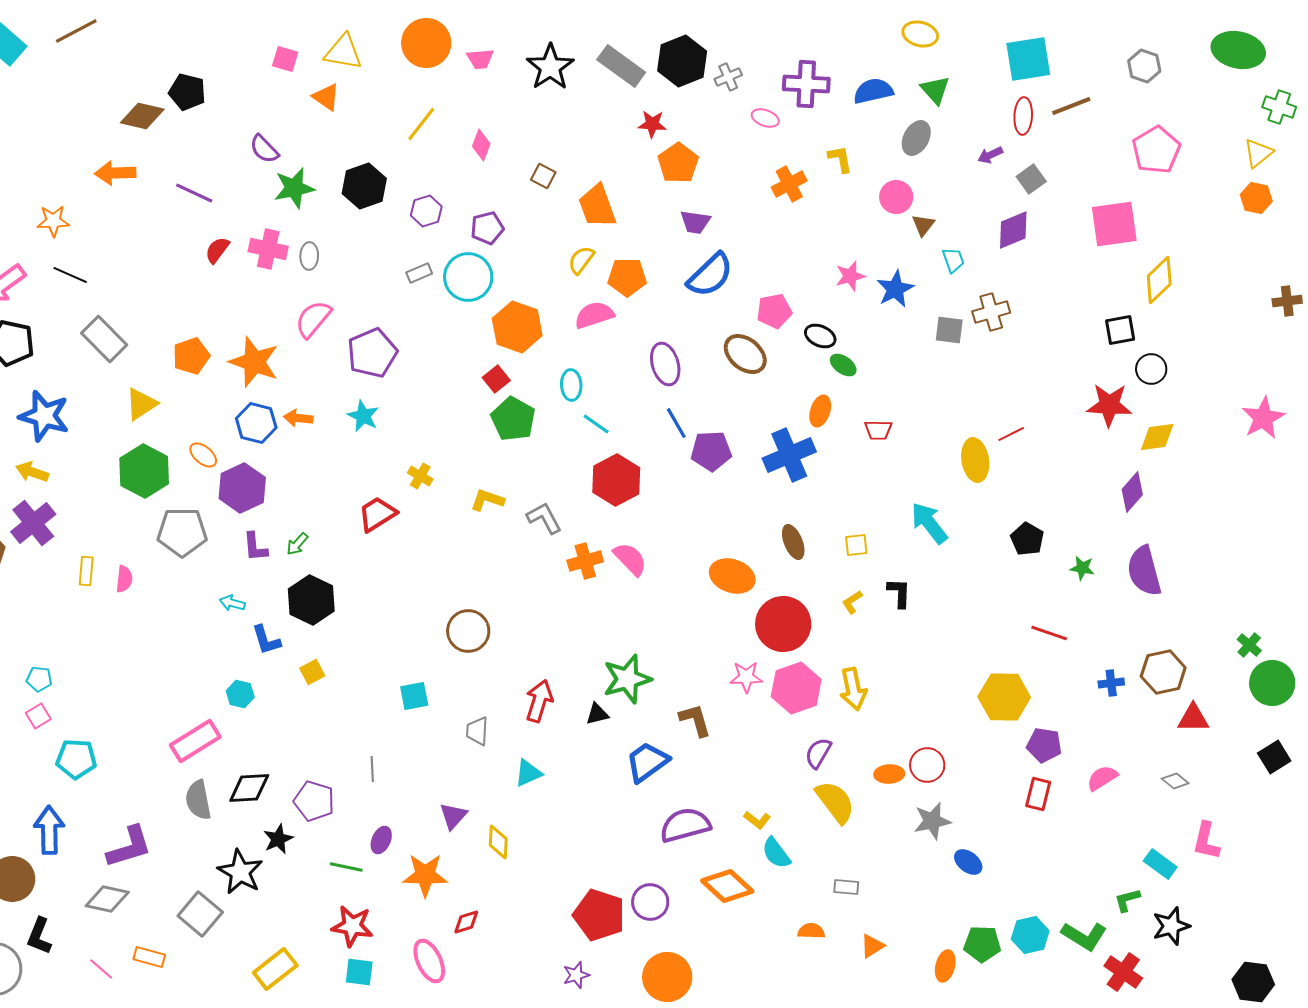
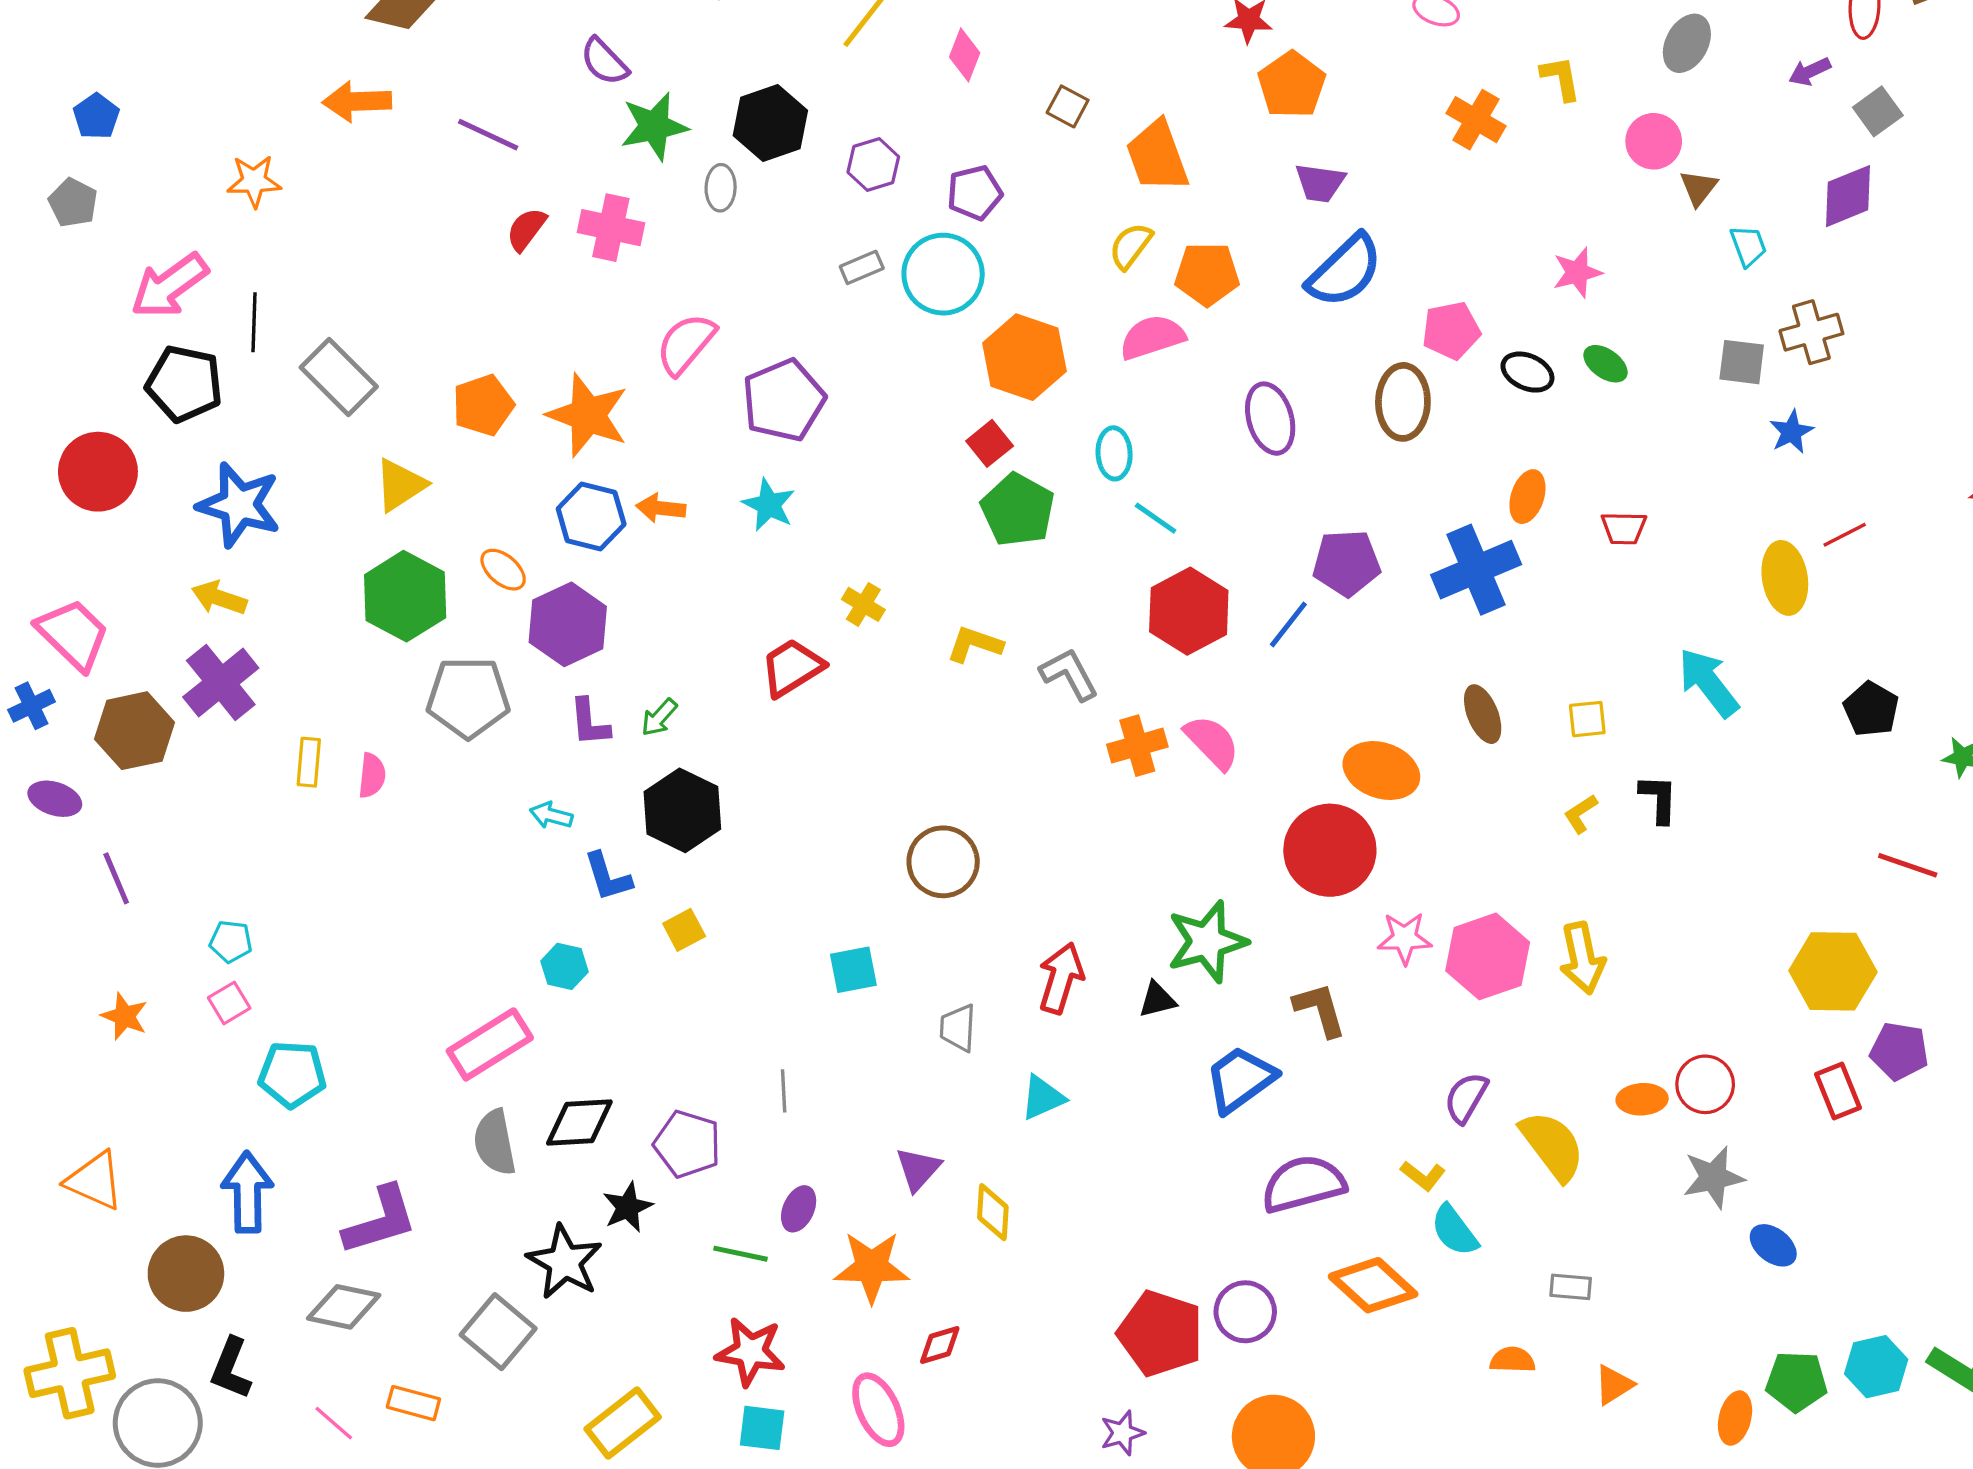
orange cross: (789, 184) -> (1476, 120), turned -32
gray ellipse: (309, 256) -> (721, 188), moved
black line: (70, 275) -> (254, 322), moved, turned 68
blue star: (895, 289) -> (1791, 432), moved, size x0.7
brown ellipse: (745, 354) -> (1403, 402), turned 51
green ellipse: (843, 365) -> (1606, 364), moved
blue line: (676, 423) -> (1288, 624), moved, turned 68
red circle: (783, 624) -> (1330, 850), moved
purple semicircle: (818, 753) -> (1466, 1098), moved
red rectangle: (1038, 794) -> (1838, 1091), moved, turned -36

